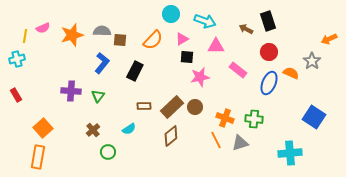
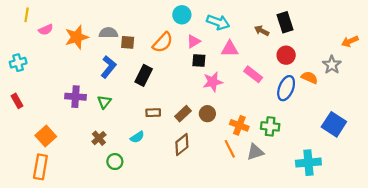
yellow line: (25, 36) -> (27, 15), moved
brown rectangle: (172, 107) -> (183, 114), size x0.7

